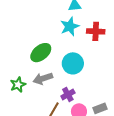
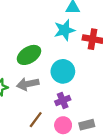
purple cross: (68, 94) -> (63, 101), moved

